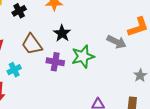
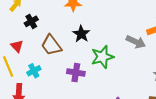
black cross: (19, 11) -> (31, 21), moved
purple cross: (55, 62) -> (76, 73), moved

